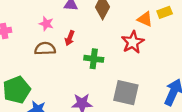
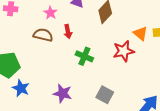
red arrow: (70, 38) -> (68, 32), turned -48
gray square: (126, 93) -> (105, 95), size x0.7

